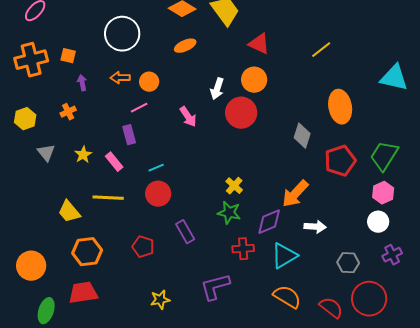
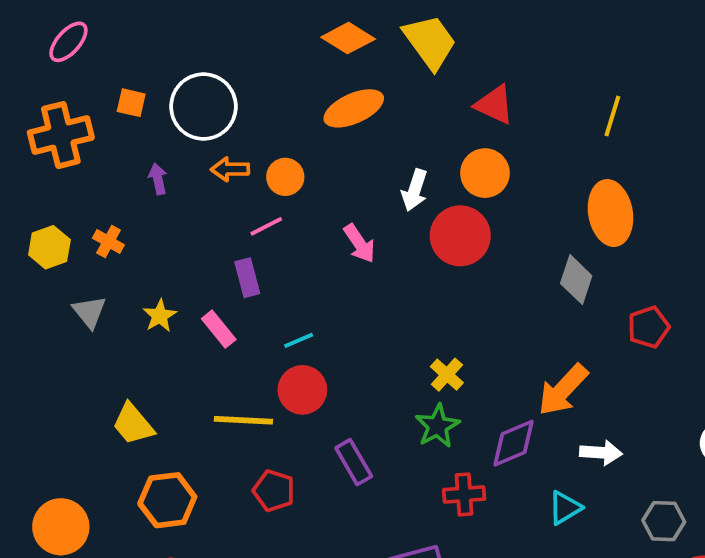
white circle: (122, 34) -> (203, 107), moved
orange ellipse: (185, 46) -> (354, 108), size x1.4
yellow line: (321, 50) -> (612, 116), turned -35
orange square: (68, 56) -> (131, 103), moved
orange ellipse: (340, 107) -> (610, 213), moved
orange cross: (68, 112) -> (108, 242), moved, turned -35
red pentagon: (340, 161) -> (649, 327), size x0.7
yellow line: (108, 198) -> (243, 420), moved
green star: (229, 213) -> (437, 426), turned 30
cyan triangle: (284, 256) -> (565, 508), moved, size x0.7

